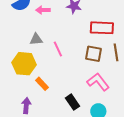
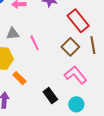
red rectangle: (102, 28) -> (78, 21), turned 50
brown square: (94, 54) -> (70, 47), turned 36

